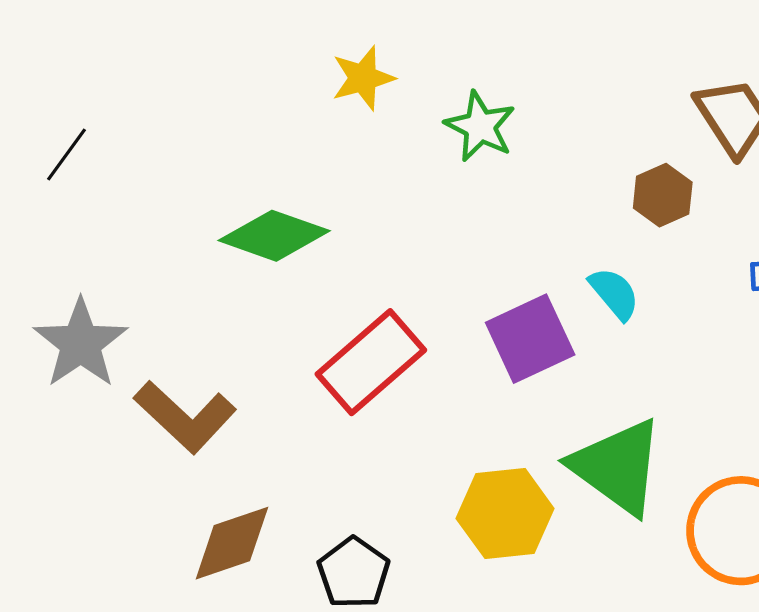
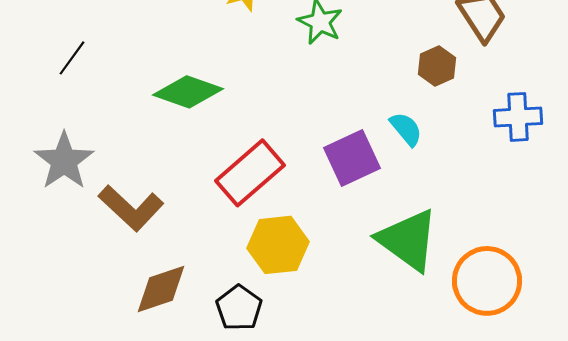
black line: (66, 155) -> (72, 58), moved
yellow hexagon: (505, 514) -> (278, 245), moved

